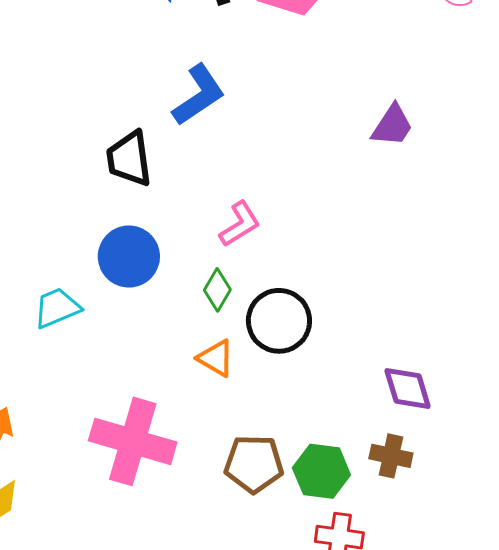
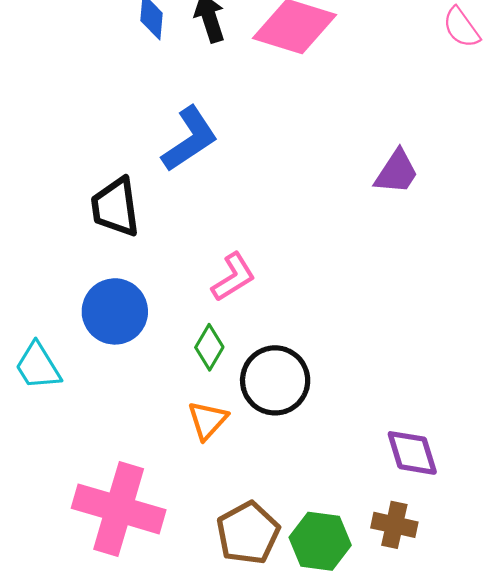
cyan trapezoid: (57, 308) -> (38, 366), turned -99
orange triangle: (216, 358) -> (208, 420), turned 42
brown pentagon: (254, 464) -> (248, 533), turned -30

